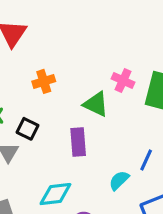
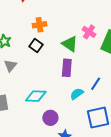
black square: (27, 129) -> (36, 45), moved
purple rectangle: (78, 142) -> (67, 68), moved

